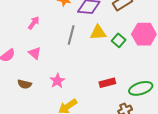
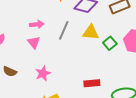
pink arrow: (34, 23) -> (37, 24), moved, turned 40
pink triangle: (35, 53) -> (34, 42), moved

